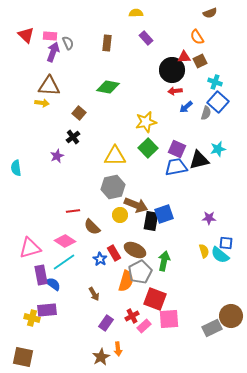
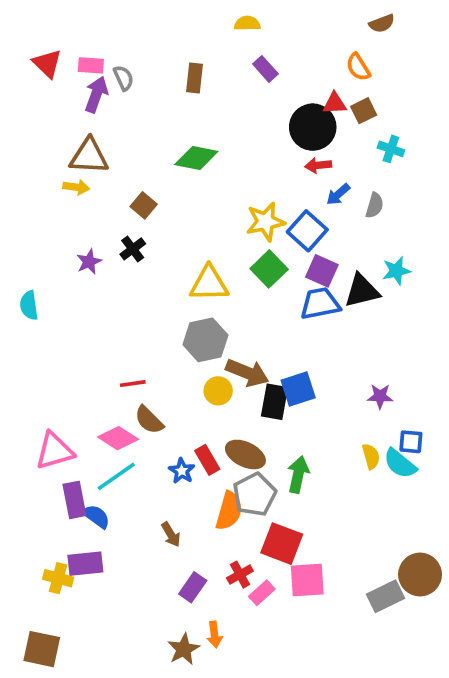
blue square: (218, 102) -> (307, 231), moved
purple star: (57, 156) -> (89, 262), moved
brown semicircle: (92, 227) -> (149, 420), moved

